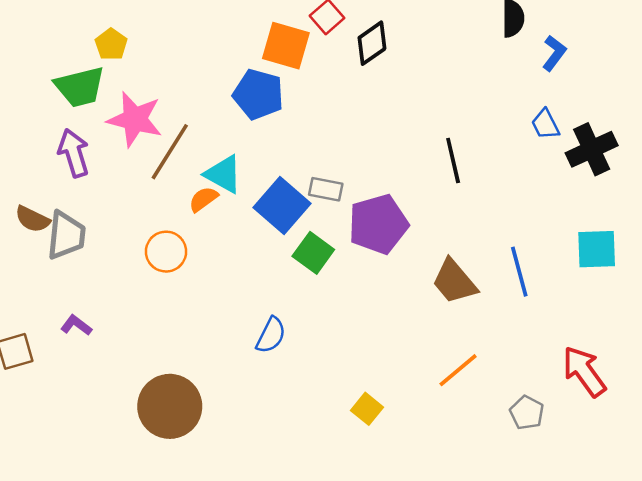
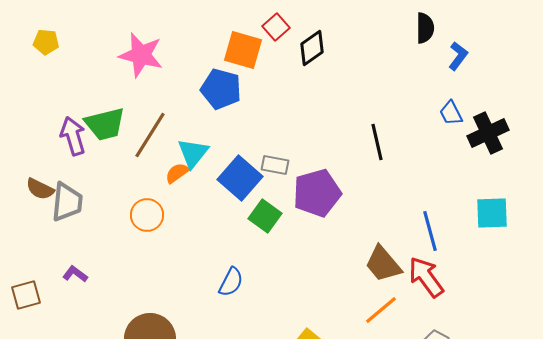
yellow pentagon: (111, 44) -> (46, 42), moved, turned -30
green trapezoid: (80, 87) -> (105, 124), moved
pink star: (135, 119) -> (141, 55), moved
cyan triangle: (223, 174) -> (193, 153), turned 40
brown trapezoid: (454, 282) -> (383, 264), moved
red arrow: (584, 371) -> (426, 277), moved

